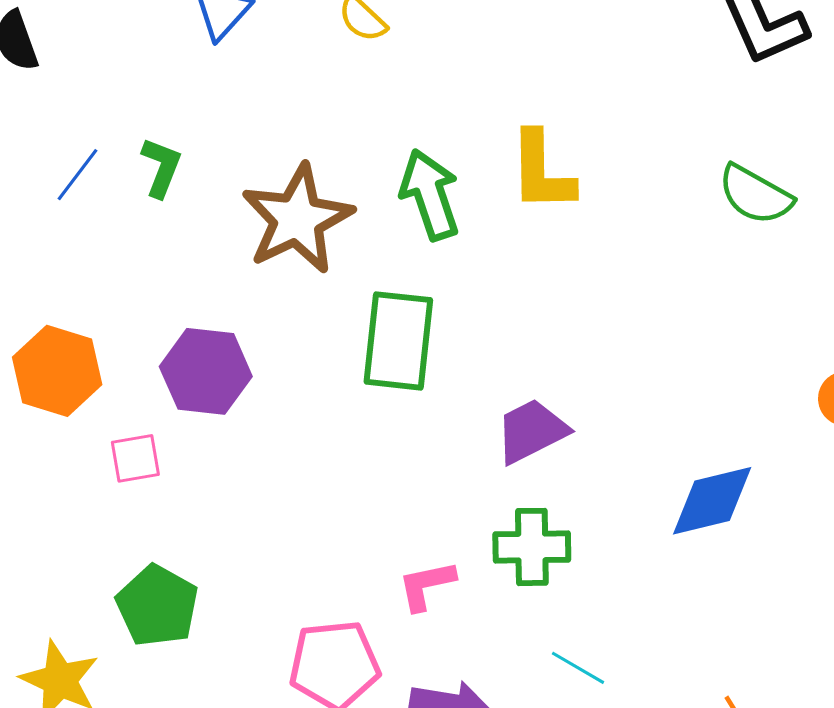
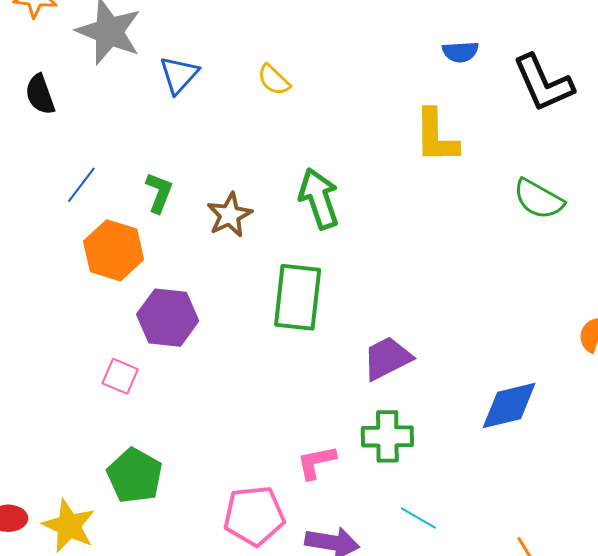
green L-shape: (161, 167) -> (159, 193), moved
yellow L-shape: (542, 172) -> (436, 136), moved
brown star: (297, 219) -> (230, 215), size x0.6
orange hexagon: (57, 371) -> (114, 250), moved
pink square: (135, 458) -> (120, 376), turned 33

